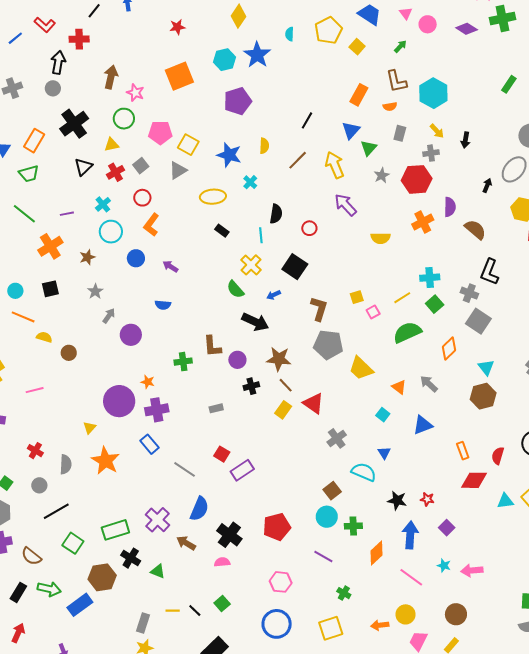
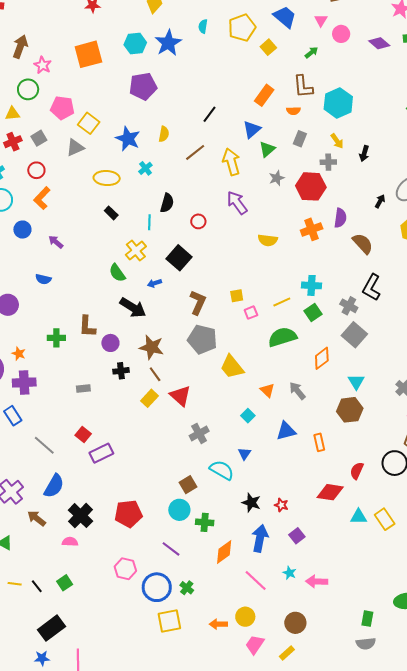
orange rectangle: (463, 451) -> (319, 442), moved
blue circle: (277, 624) -> (157, 587), moved

